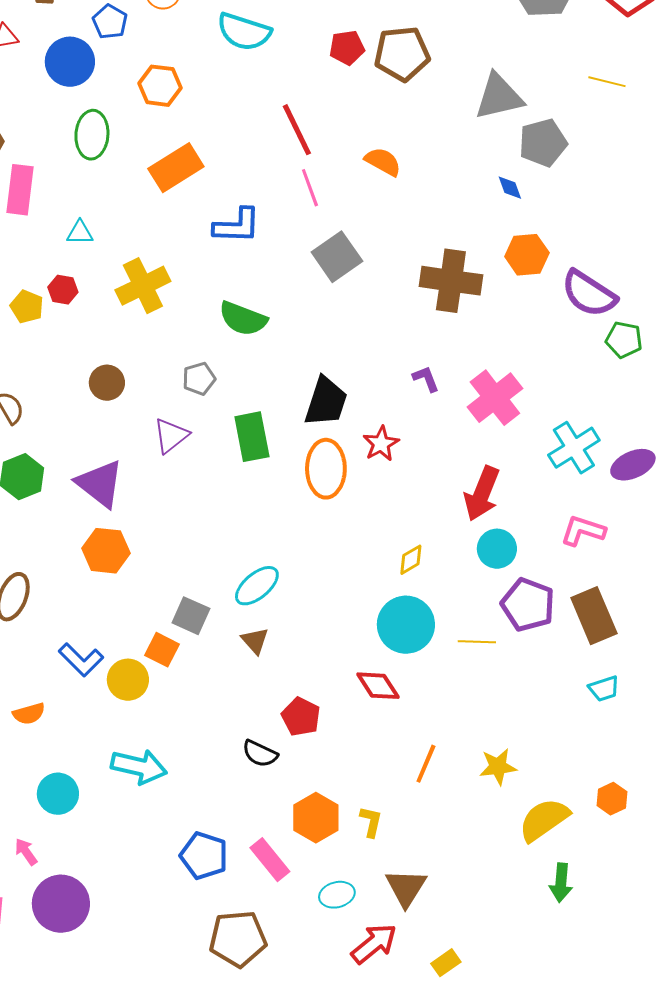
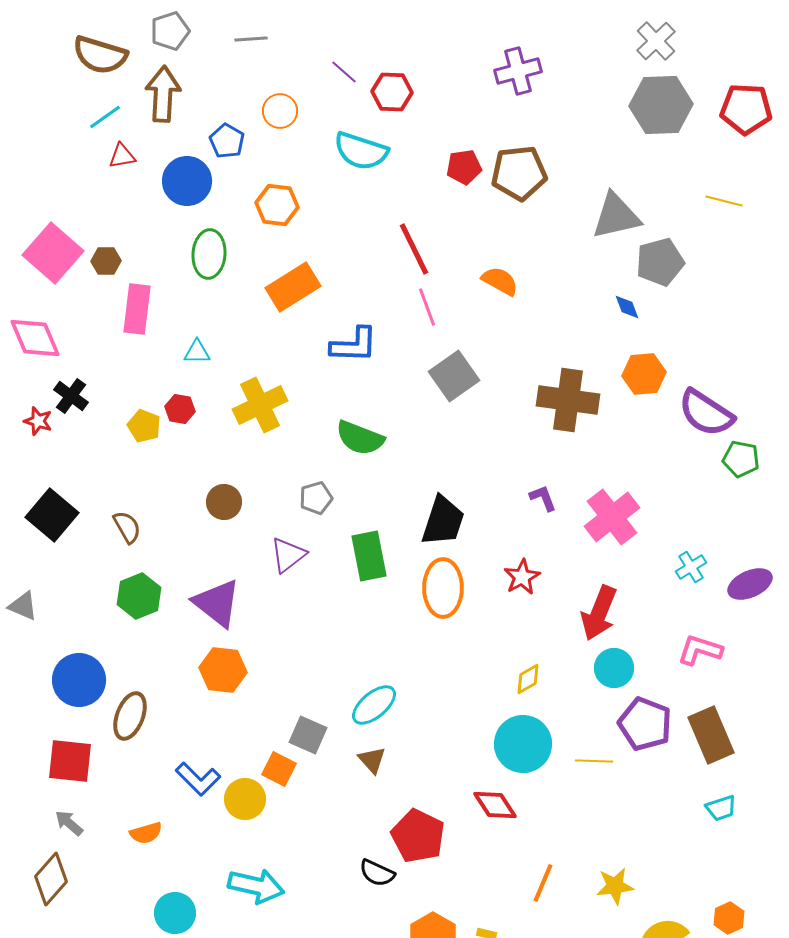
red star: (381, 444) -> (522, 577), moved
cyan cross: (574, 448) -> (691, 567), size x0.6
red pentagon: (301, 717) -> (418, 836), size x1.4

